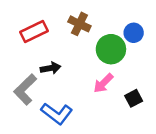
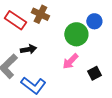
brown cross: (79, 24) -> (40, 14), moved
red rectangle: (34, 32) -> (15, 20), turned 60

